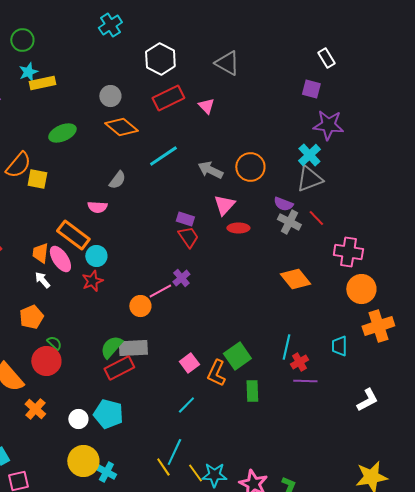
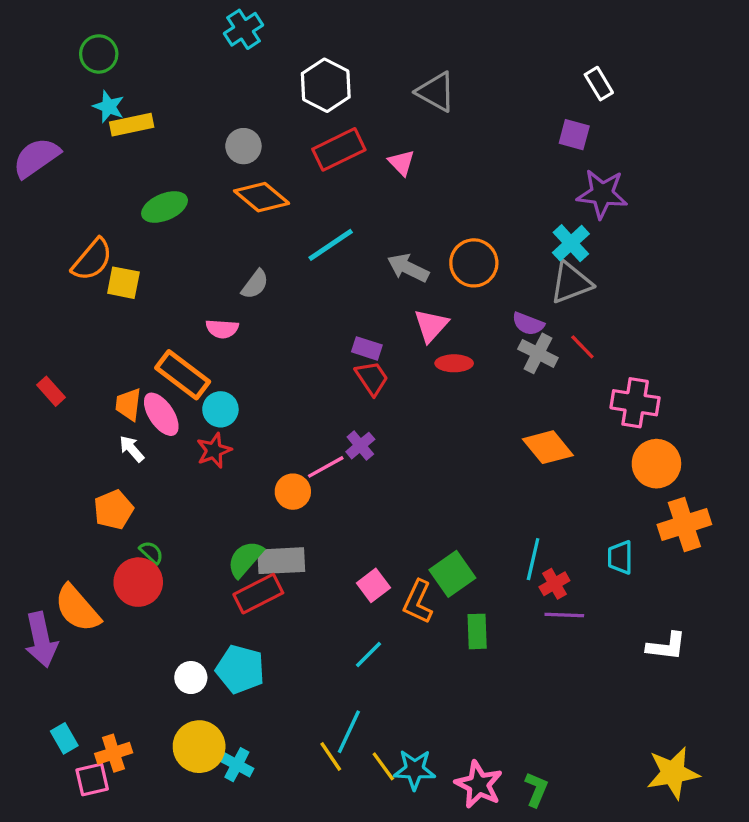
cyan star: (28, 72) -> (109, 107), turned -30
white L-shape: (367, 400) -> (666, 646), turned 35
orange cross: (35, 409) -> (114, 753), moved, turned 30

